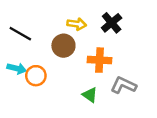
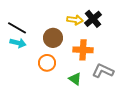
yellow arrow: (77, 24) -> (75, 20), moved
cyan arrow: (17, 68) -> (18, 43), moved
orange circle: (36, 76) -> (47, 63), moved

